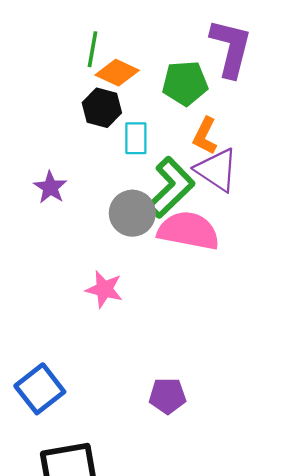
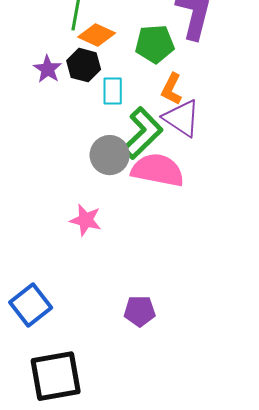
purple star: (50, 187) -> (48, 69), moved

